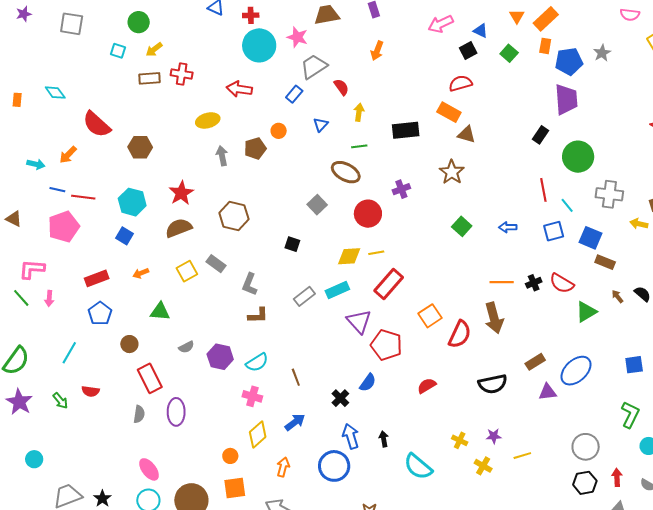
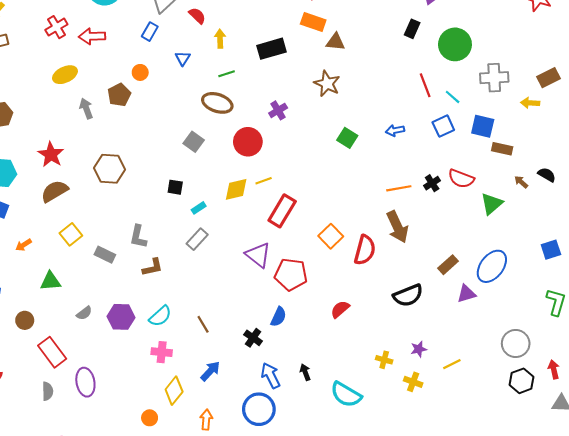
red cross: (182, 74) -> (56, 27), moved, turned -30
gray rectangle: (216, 264) -> (105, 255), moved
cyan rectangle: (337, 290) -> (199, 208), moved, size x0.6

